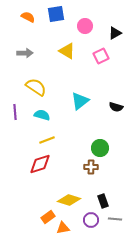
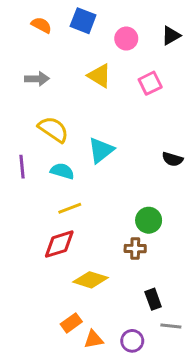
blue square: (56, 14) -> (83, 21), turned 30
black triangle: (115, 33) -> (171, 36), moved
cyan triangle: (80, 101) -> (101, 150), moved
yellow diamond: (69, 200) -> (91, 280), moved
purple circle: (91, 220) -> (132, 341), moved

